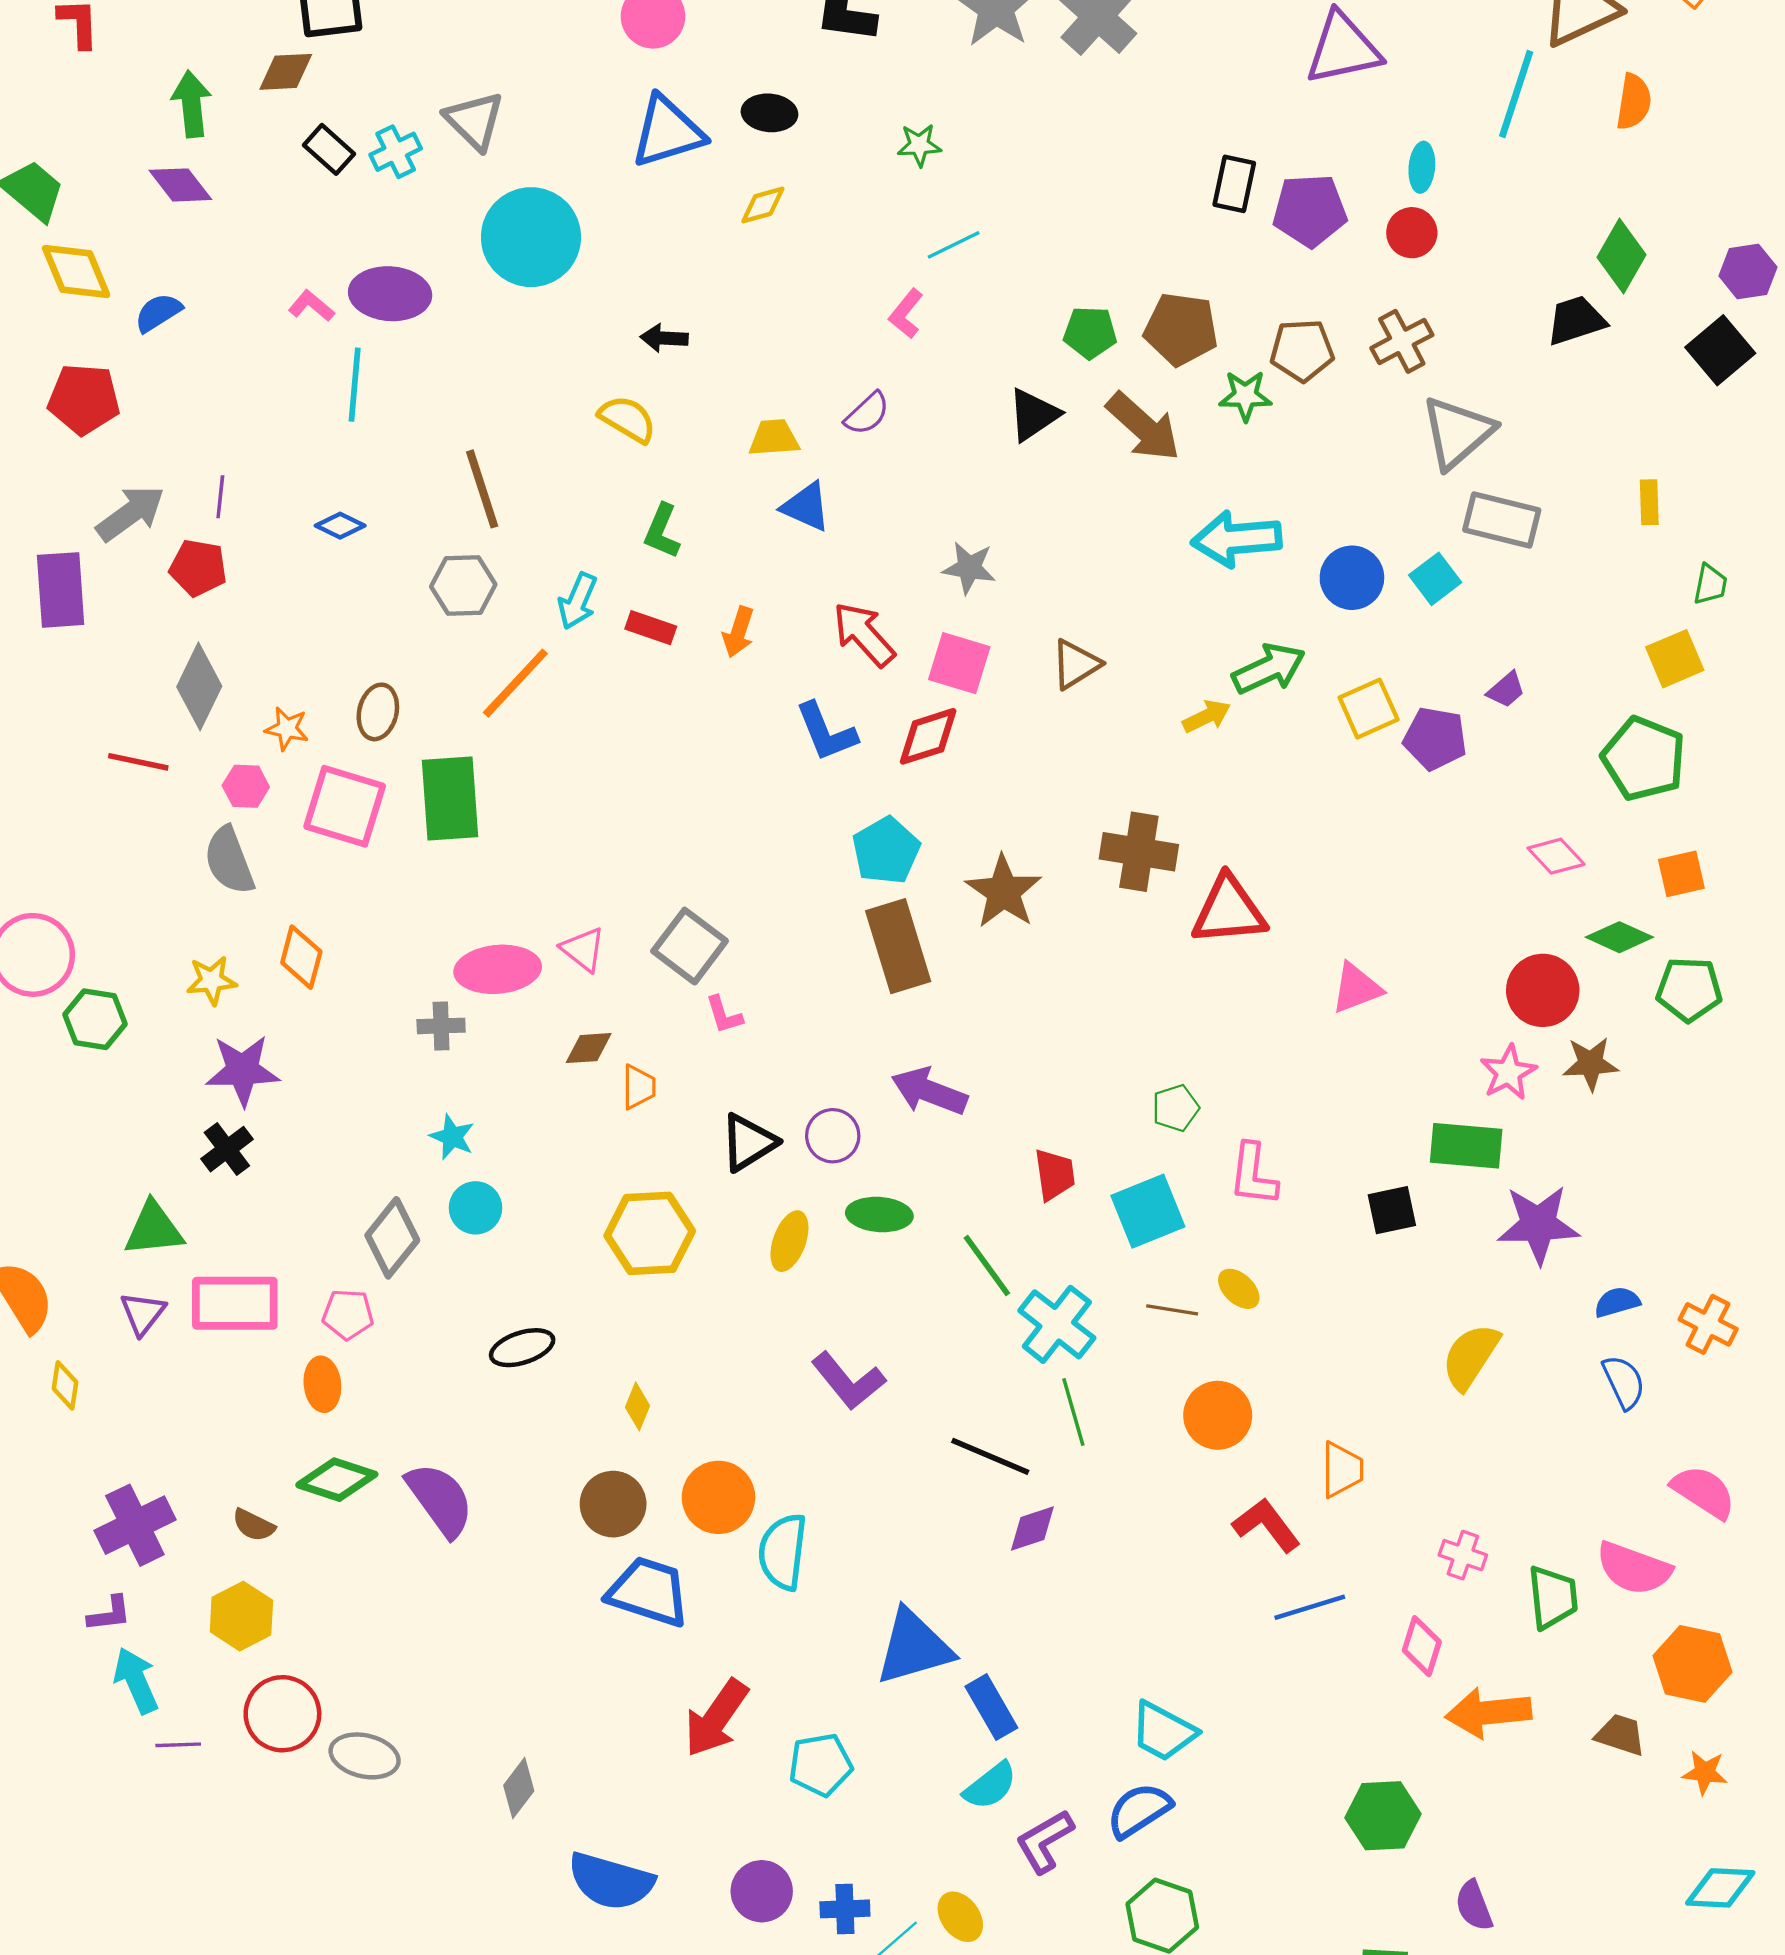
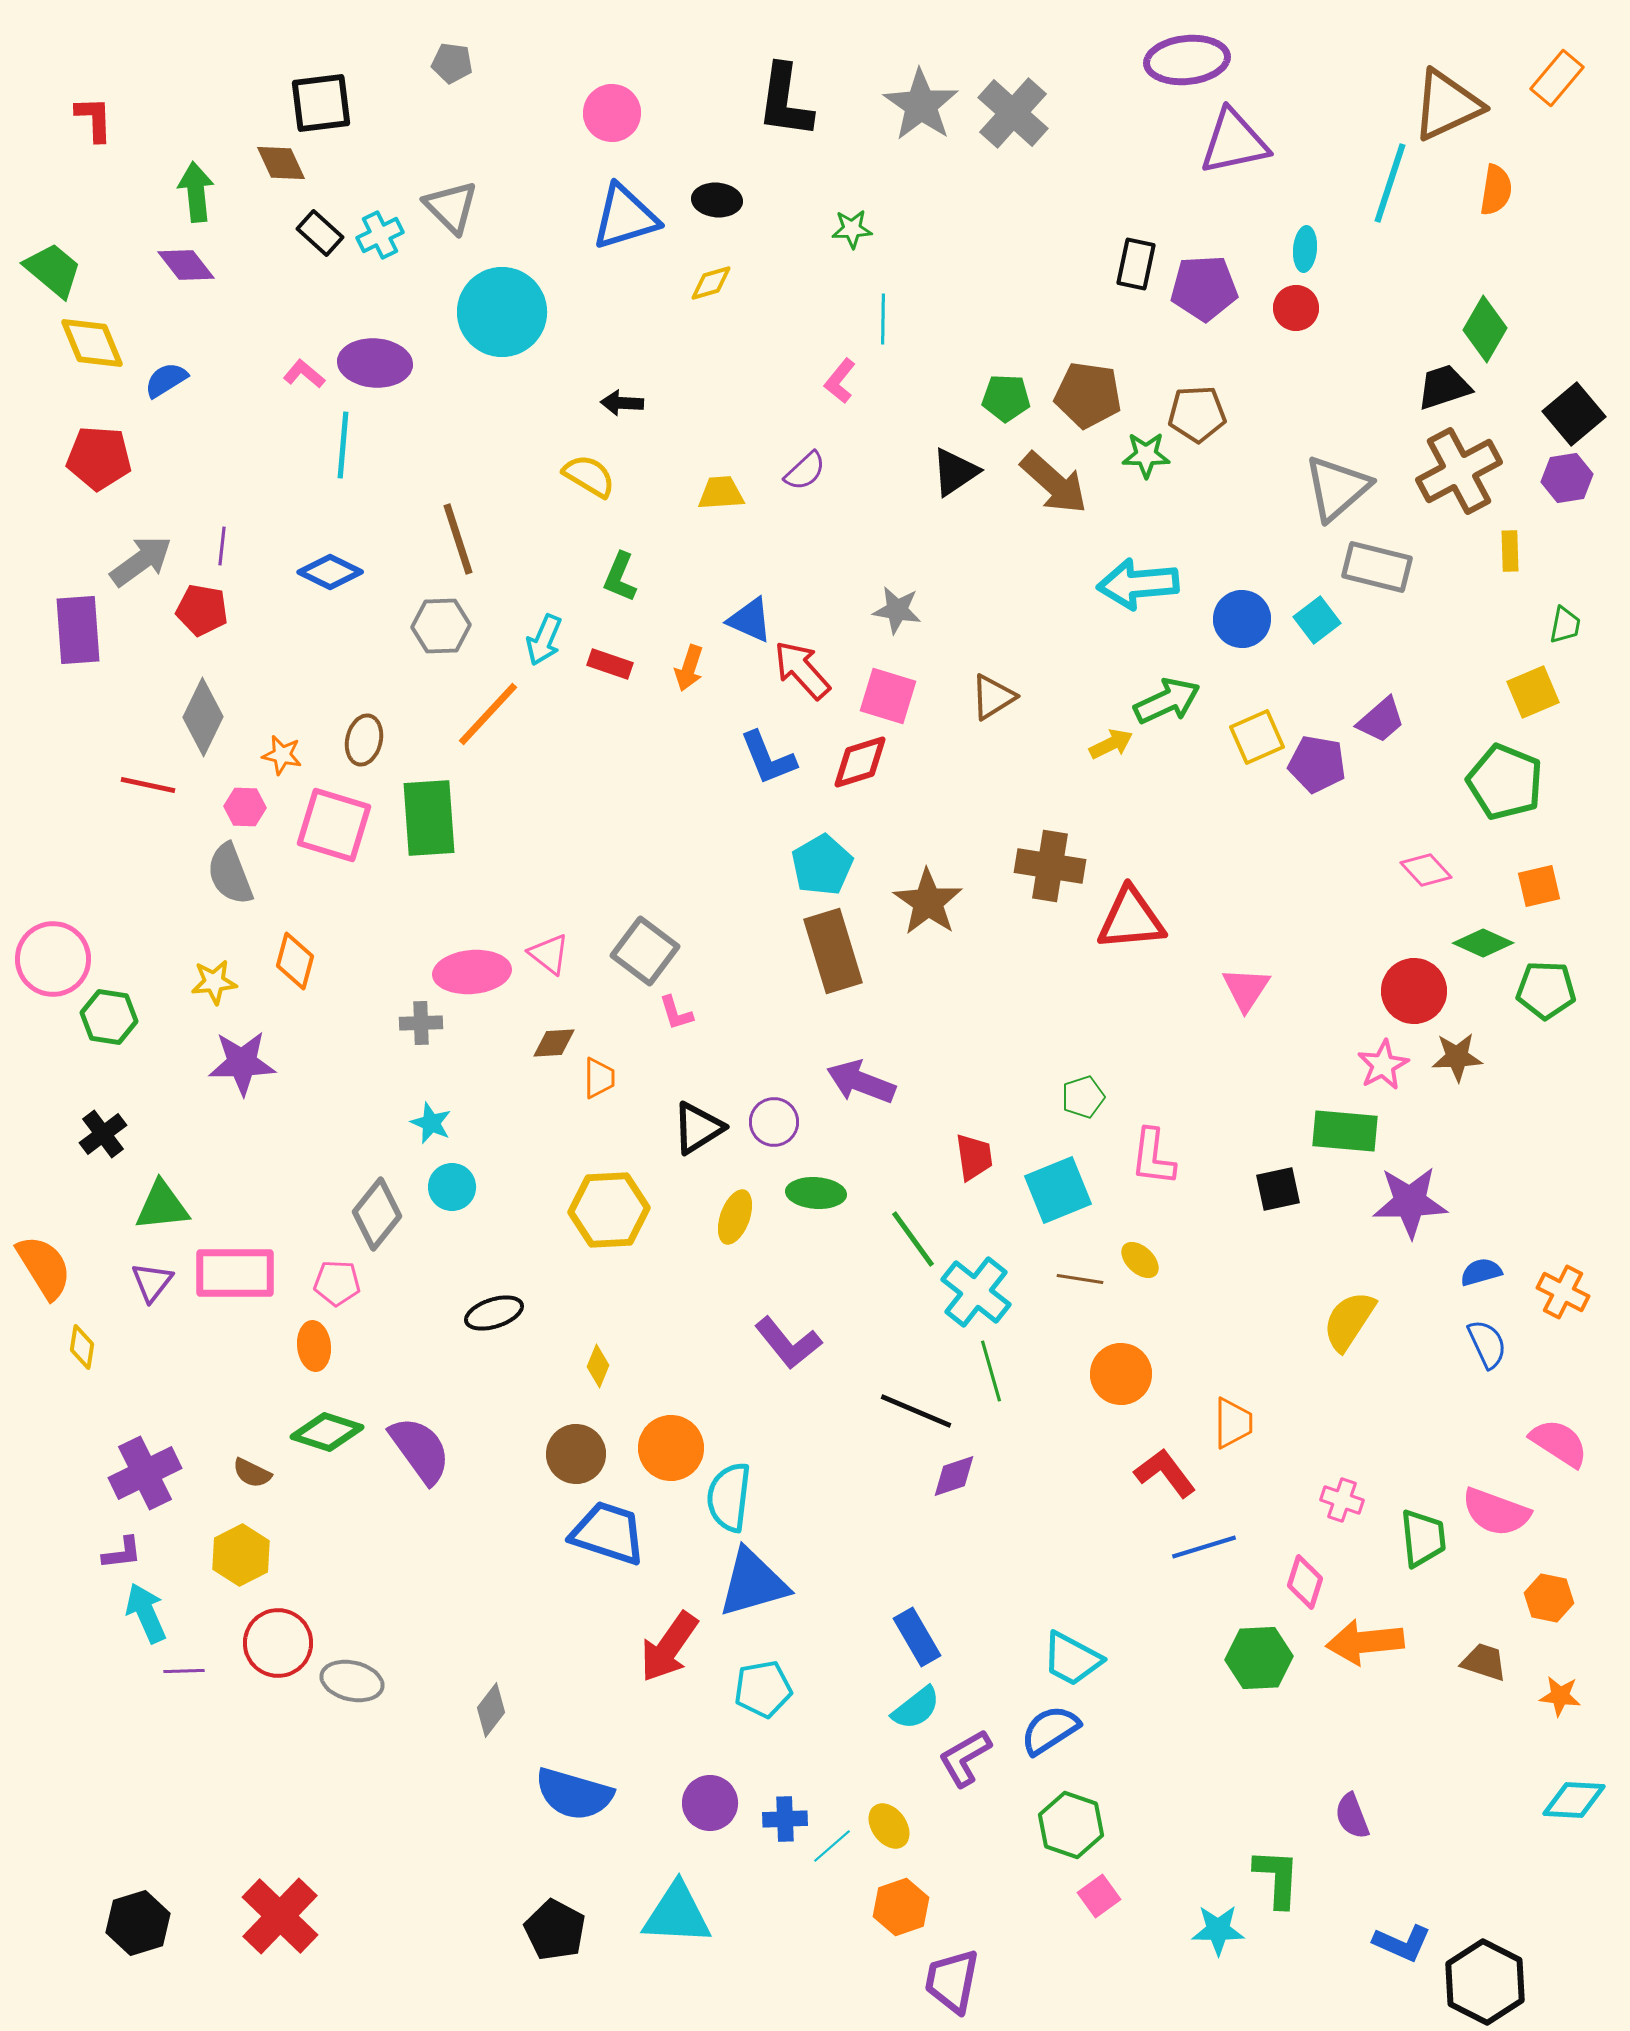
brown diamond: (286, 72) -> (281, 163), turned 68
cyan line: (954, 245) -> (883, 319), turned -63
purple hexagon: (1748, 272) -> (1567, 478), moved
brown cross: (1402, 341) -> (1459, 471), moved, size x1.5
blue triangle: (806, 507) -> (750, 620), moved
blue diamond: (340, 526) -> (330, 572), size x1.4
purple trapezoid: (1506, 690) -> (1381, 720), size x1.4
pink triangle: (1356, 988) -> (1246, 989), turned -36
black cross: (227, 1149) -> (103, 1134), moved
blue triangle: (914, 1647) -> (753, 1583), moved
orange hexagon: (1693, 1664) -> (1549, 1598), size x0.7
green hexagon: (1383, 1816) -> (1259, 1658), moved

